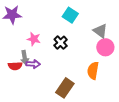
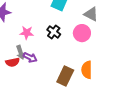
pink circle: (105, 47) -> (82, 33), moved
purple arrow: (33, 64) -> (30, 57), turned 32
orange semicircle: (93, 71) -> (87, 70), moved

